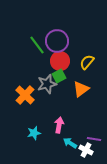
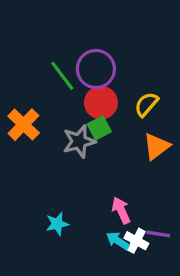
orange triangle: (81, 89) -> (156, 146), moved
orange cross: (25, 95) -> (24, 125), moved
pink arrow: (59, 125) -> (121, 210), moved, turned -35
white cross: (86, 150) -> (136, 241), moved

